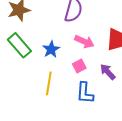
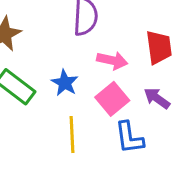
pink square: (79, 66) -> (112, 99), size x1.5

